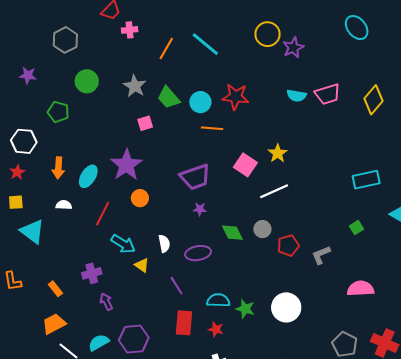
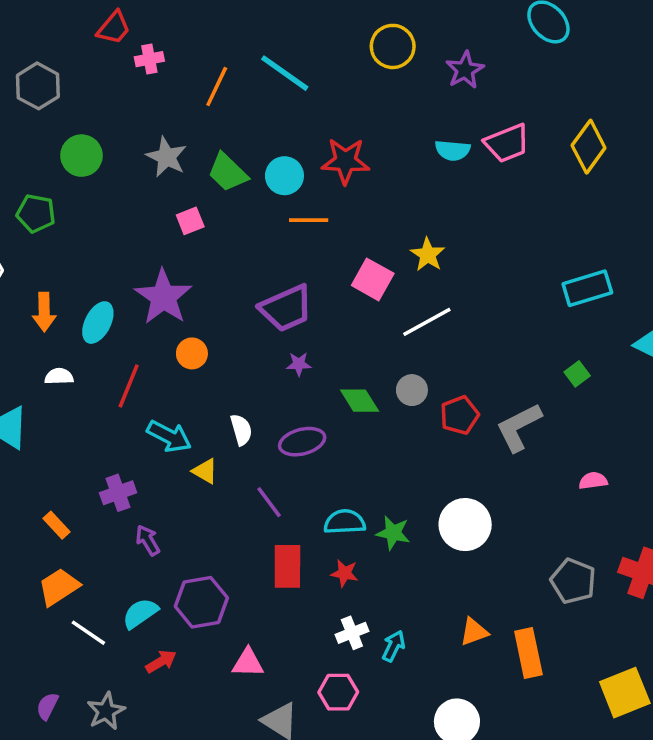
purple star: (293, 48) -> (465, 70), moved
gray L-shape: (321, 255) -> (519, 427), size x1.4
pink semicircle: (361, 289) -> (593, 481), size x0.6

